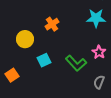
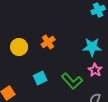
cyan star: (96, 18) -> (92, 47), moved
yellow circle: (25, 39) -> (19, 47), moved

